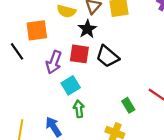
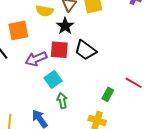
purple arrow: (54, 62) -> (36, 59), turned 50
green rectangle: (128, 105) -> (108, 94), turned 64

